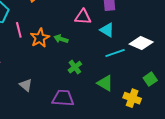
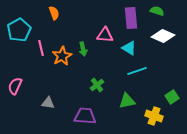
green arrow: (61, 39) -> (83, 49), moved, turned -120
white diamond: (141, 43) -> (163, 36), moved
green triangle: (105, 83) -> (127, 101), turned -42
gray triangle: (26, 85) -> (48, 103), turned -32

